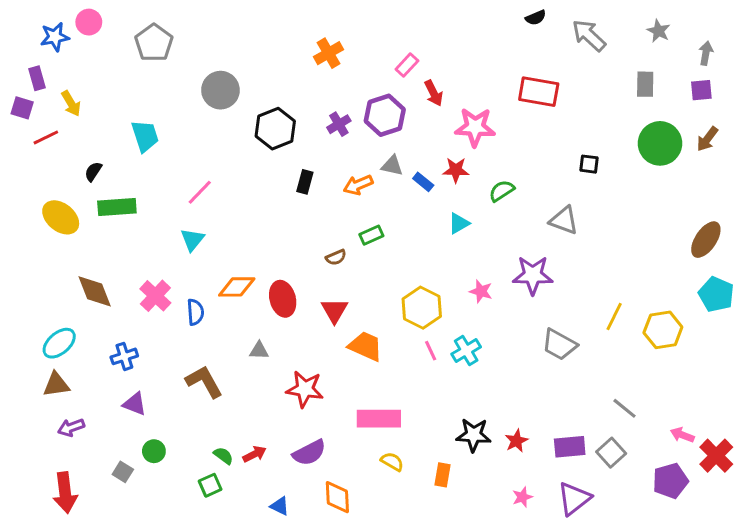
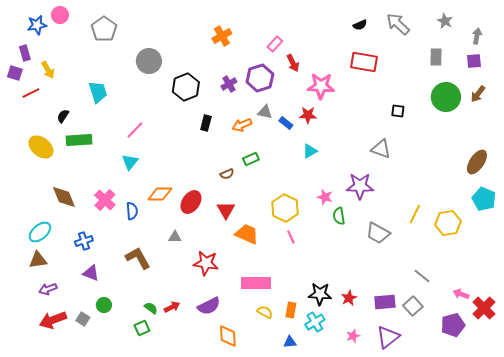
black semicircle: (536, 18) -> (360, 25), moved
green semicircle: (502, 191) -> (339, 216), moved, turned -66
red ellipse: (283, 299) -> (191, 202), turned 50
cyan cross: (466, 351) -> (315, 322), moved
orange rectangle: (442, 475) -> (291, 310), moved
red arrow: (65, 493) -> (53, 320), moved, turned 76
blue triangle: (280, 506) -> (290, 342), moved, turned -32

